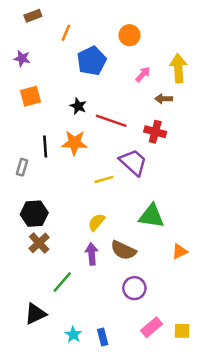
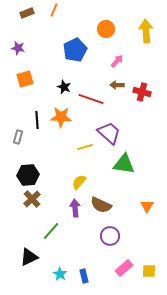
orange line: (66, 33) -> (54, 10), moved
yellow arrow: (178, 68) -> (146, 31), moved
brown arrow: (164, 99) -> (117, 85), moved
red cross: (155, 132) -> (142, 92), moved
green triangle: (151, 216) -> (124, 164), moved
orange triangle: (180, 251) -> (147, 206), turned -32

